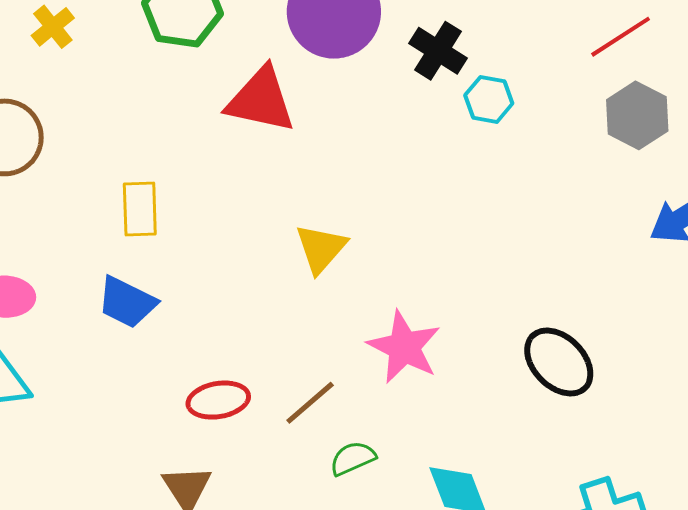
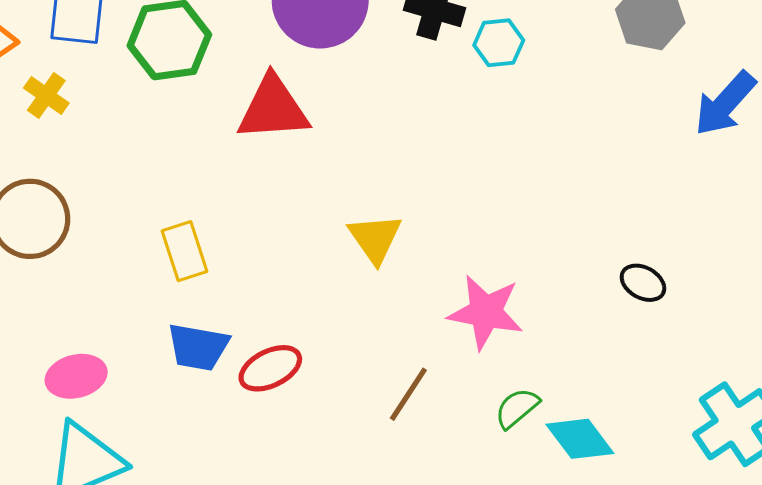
black ellipse: (559, 362) -> (643, 283), size x0.6
red ellipse: (218, 400) -> (270, 368), moved
green semicircle: (353, 458) -> (517, 408), moved

